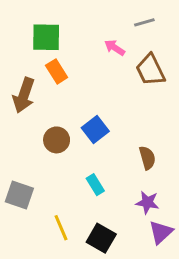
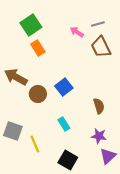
gray line: (144, 22) -> (98, 24), moved
green square: (46, 37) -> (31, 25), turned -35
brown arrow: (24, 95) -> (16, 77), moved, turned 100
yellow line: (61, 228) -> (35, 144), moved

